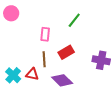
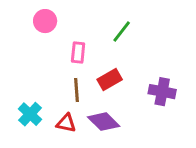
pink circle: (11, 13) -> (45, 21), moved
red triangle: (32, 74) -> (66, 123), moved

